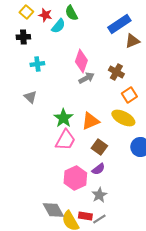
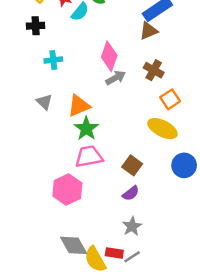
brown triangle: (132, 41) -> (149, 31), moved
orange triangle: (90, 121) -> (79, 106), moved
pink trapezoid: (65, 140) -> (89, 156), turned -130
pink hexagon: (75, 178) -> (67, 190), moved

